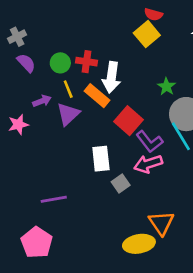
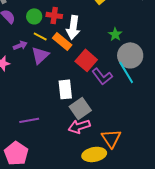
yellow line: (68, 89) -> (40, 36), turned -40
pink arrow: (148, 164) -> (79, 126), moved
gray square: (121, 184) -> (80, 108), size x1.5

